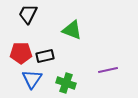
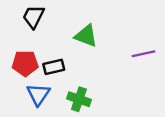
purple line: (108, 70) -> (143, 54), moved

